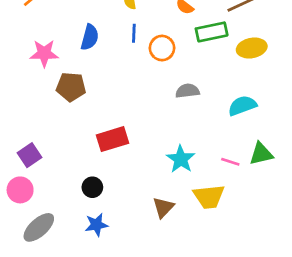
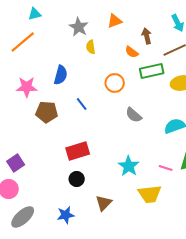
blue line: (134, 33) -> (82, 104), moved, turned -40
gray semicircle: (187, 91) -> (134, 115), turned -132
black circle: (92, 187) -> (77, 179), moved
brown triangle: (163, 207) -> (104, 203), moved

